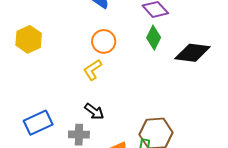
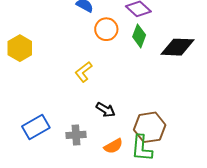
orange circle: (104, 41) -> (106, 29), moved
black arrow: (94, 111) -> (106, 110), moved

